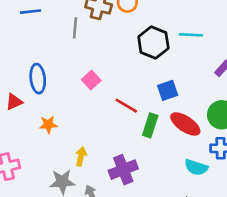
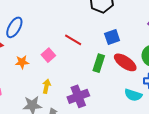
blue ellipse: (38, 79) -> (14, 27), turned 35
pink square: (91, 80) -> (48, 55), moved
red line: (126, 106) -> (73, 40), moved

